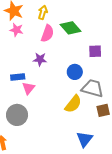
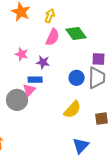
pink star: (16, 30) -> (22, 54), moved
blue rectangle: (18, 77) -> (35, 80), moved
gray trapezoid: (92, 88) -> (97, 78), moved, turned 70
gray circle: (17, 115) -> (17, 100), moved

